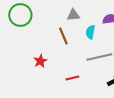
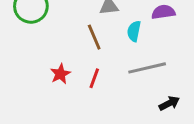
red line: (72, 78) -> (94, 78), moved, turned -56

